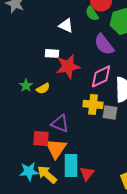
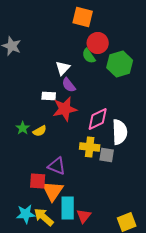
white triangle: (66, 25) -> (63, 68), turned 49
purple semicircle: (104, 44) -> (69, 85), moved, size x0.7

